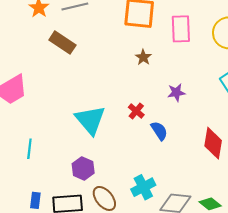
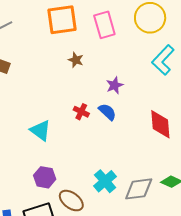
cyan triangle: (90, 120) -> (40, 130), size x0.7
blue semicircle: (159, 131) -> (107, 112), moved

